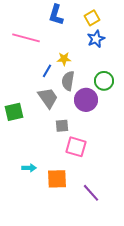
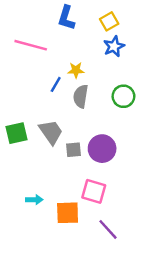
gray trapezoid: (48, 98) -> (51, 132), moved
purple circle: (86, 100) -> (102, 149), moved
pink square: (76, 147) -> (94, 191), moved

